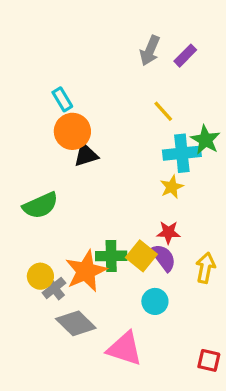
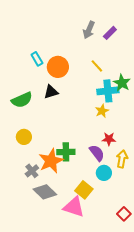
orange circle: (72, 131) -> (58, 67), moved
green semicircle: (40, 205) -> (22, 100), moved
red star: (168, 232) -> (109, 139), moved
yellow square: (141, 256) -> (84, 190), moved
yellow circle: (40, 276) -> (24, 137), moved
cyan circle: (155, 301) -> (104, 173), moved
red square: (209, 360) -> (124, 214), turned 32

